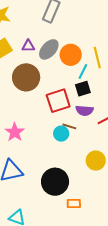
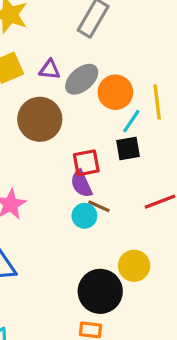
red square: (58, 101) -> (86, 163), size x0.7
purple semicircle: (85, 111) -> (81, 184), moved, turned 54
black circle: (55, 182) -> (100, 291), moved

